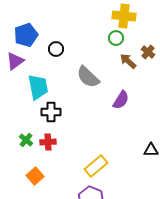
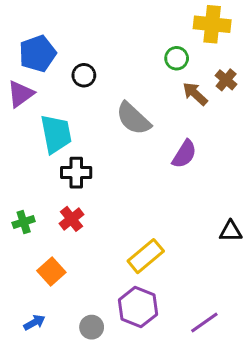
yellow cross: (124, 16) -> (212, 24), moved
green cross: (26, 140) -> (24, 222), moved, turned 32
red cross: (48, 142) -> (72, 219), turned -35

